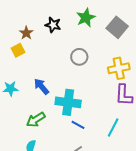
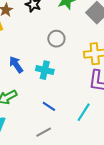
cyan cross: (68, 102) -> (45, 70), moved, size x0.7

